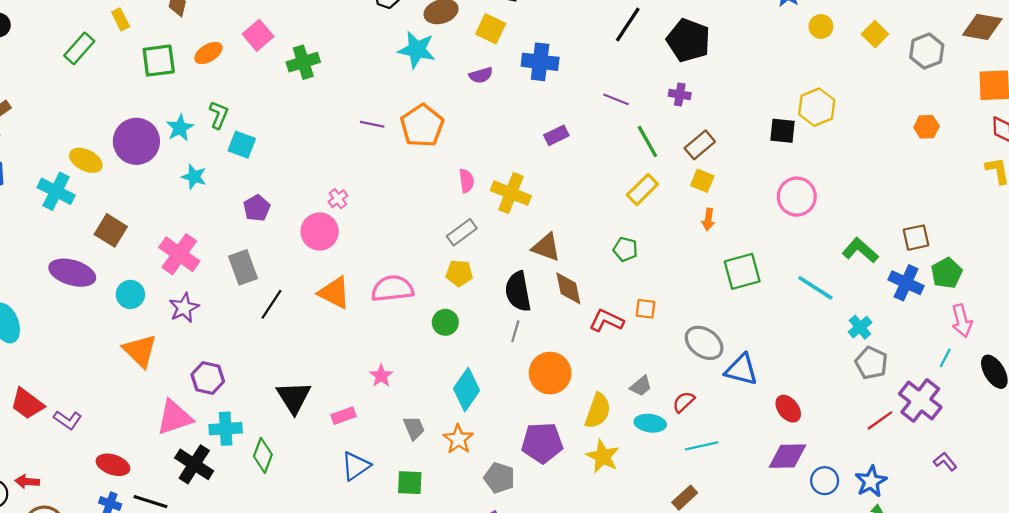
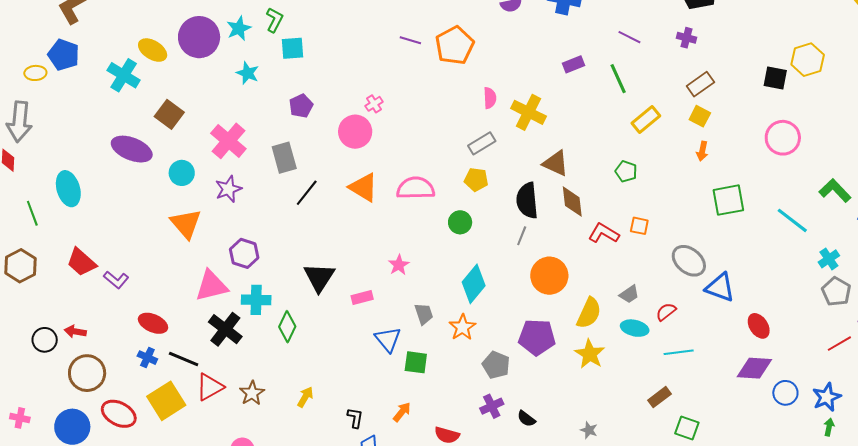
green line: (647, 142) -> (618, 79), moved
cyan square: (242, 145) -> (293, 48), turned -30
blue triangle: (356, 466) -> (388, 339), moved, turned -40

